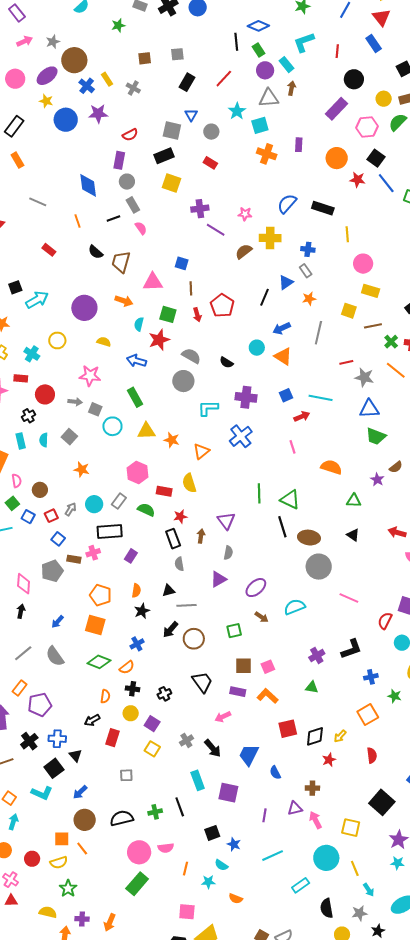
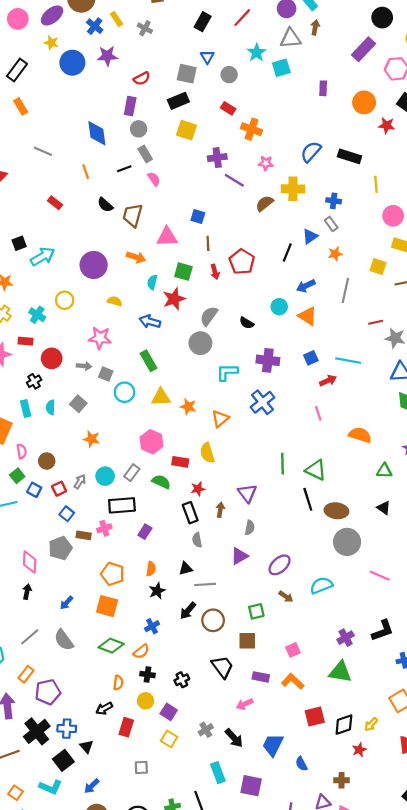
orange cross: (267, 154) -> (251, 129), moved
gray semicircle: (191, 356) -> (209, 316), turned -84
brown square: (244, 666) -> (247, 641), moved
green triangle: (312, 687) -> (340, 672), size x1.6
black cross: (29, 741) -> (37, 731), size x1.4

